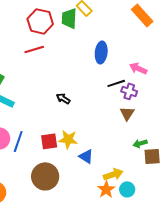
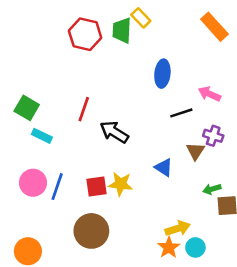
red line: (34, 49) -> (84, 109), moved, turned -54
purple cross: (129, 91) -> (213, 136), moved
black arrow: (63, 98) -> (114, 132), size x1.6
blue triangle: (86, 156) -> (164, 168), moved

